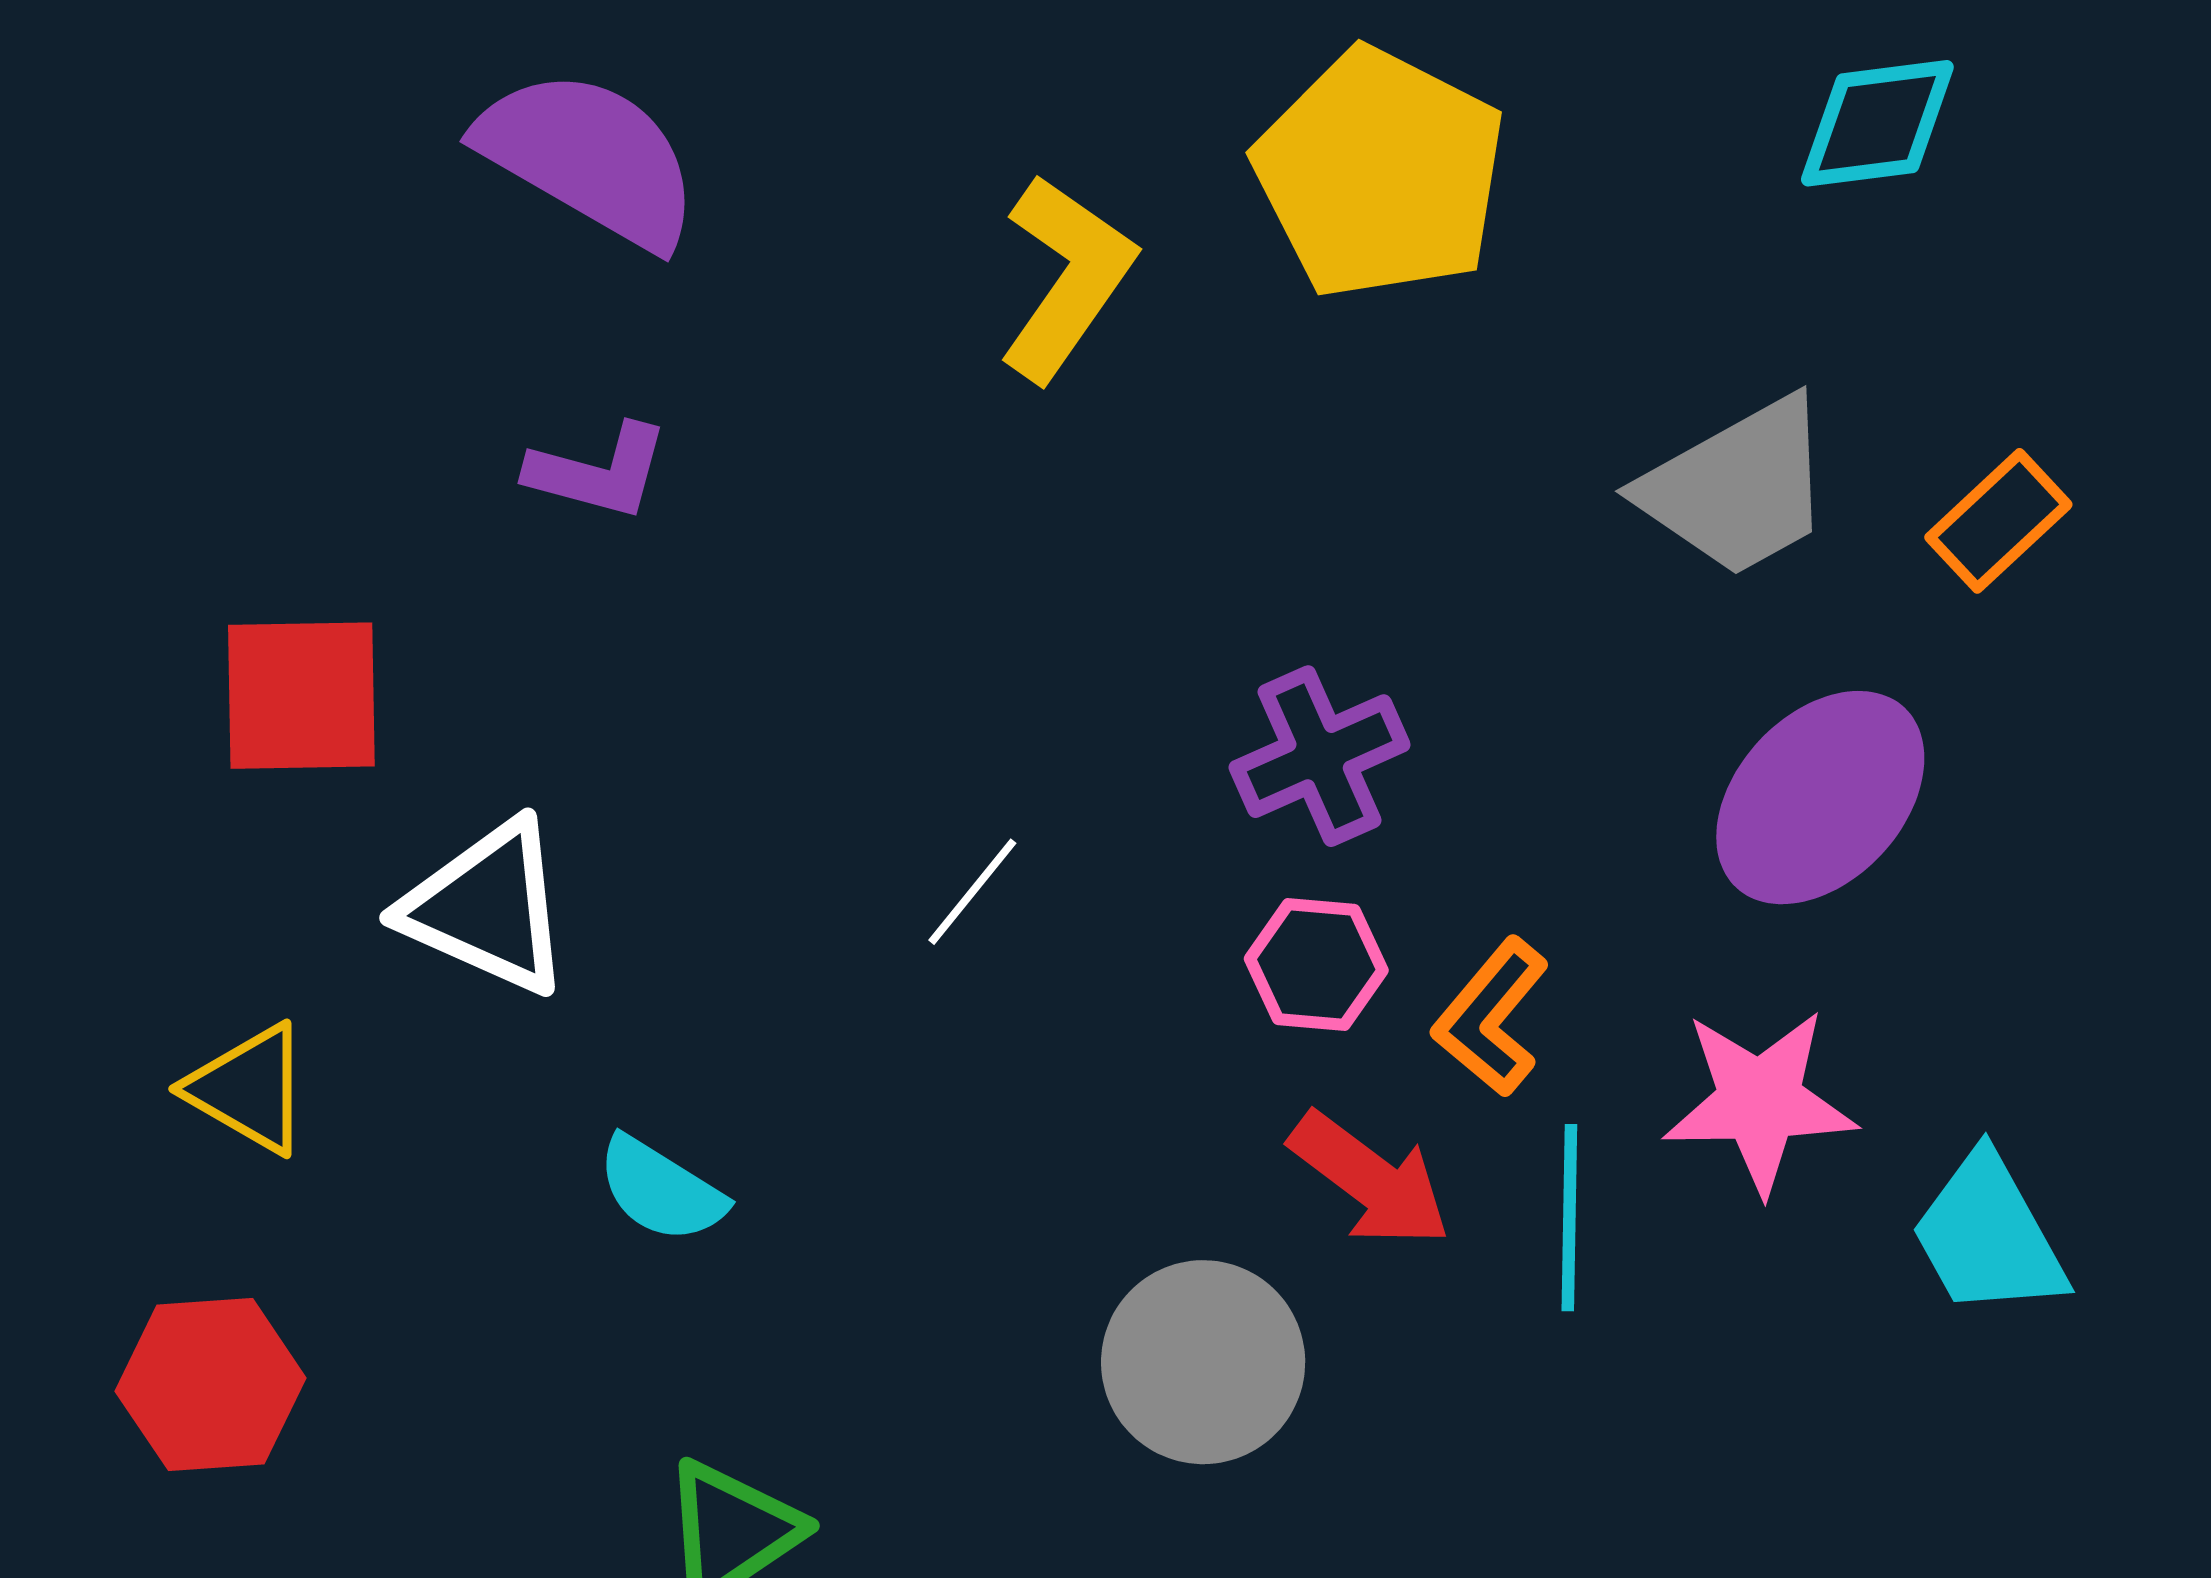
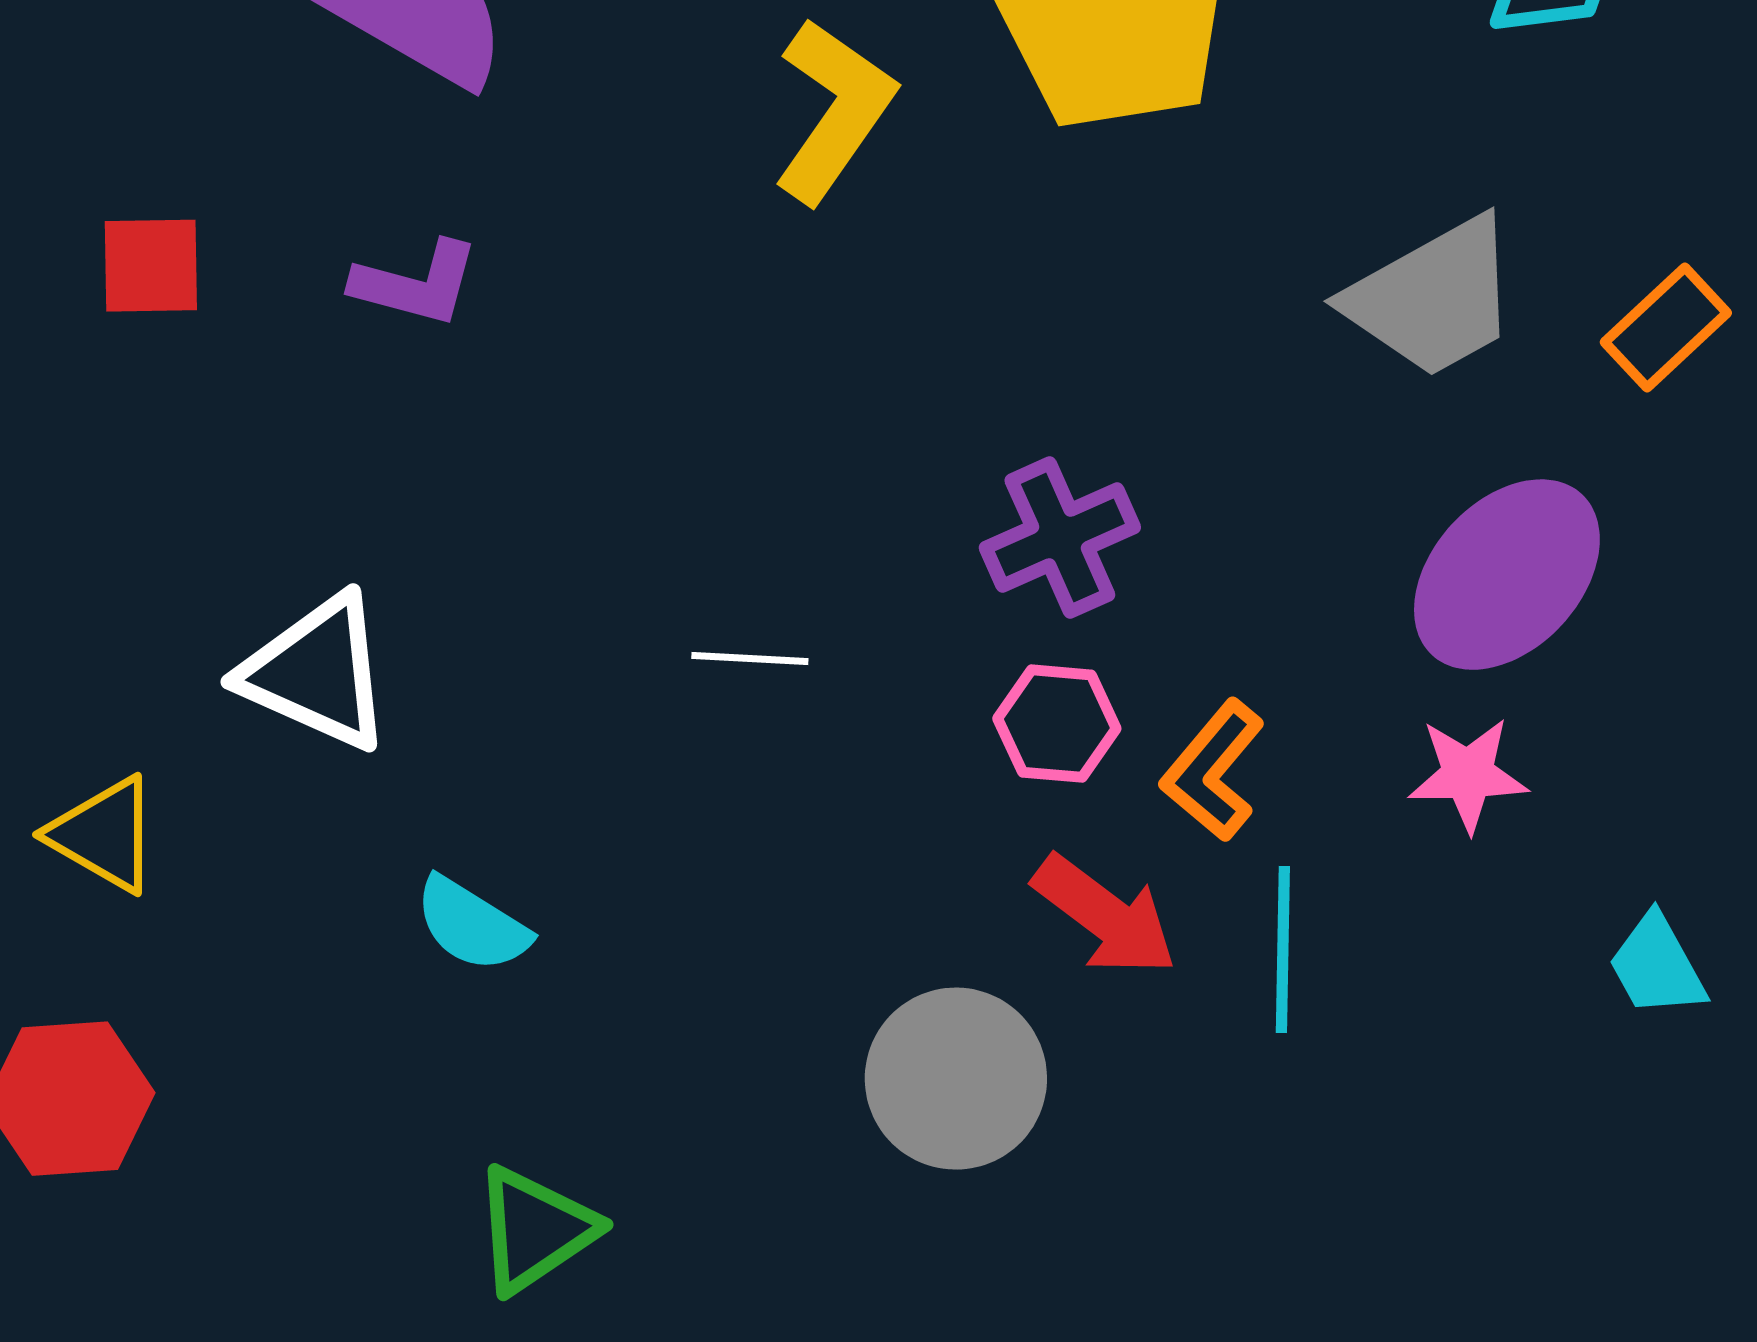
red square: (301, 696) -> (151, 266), moved, size x0.7
white line: (972, 892) -> (750, 659), turned 54
pink star: (1760, 1101) -> (1468, 775), moved, size x0.7
cyan trapezoid: (1988, 1236) -> (1657, 966), size x0.7

